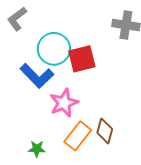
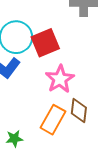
pink star: (64, 103) -> (60, 79), moved

